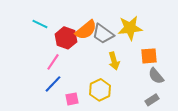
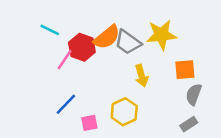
pink line: (53, 62) -> (65, 60), moved
gray semicircle: (156, 76) -> (194, 94), turned 60

